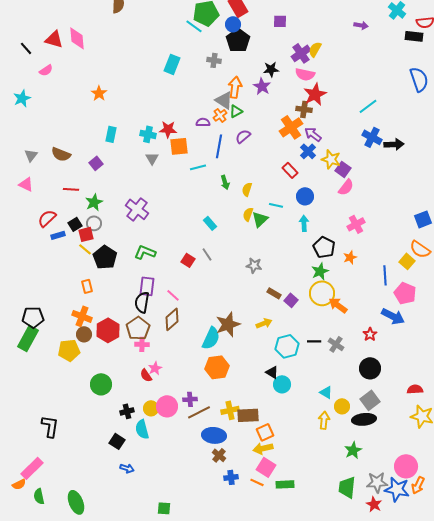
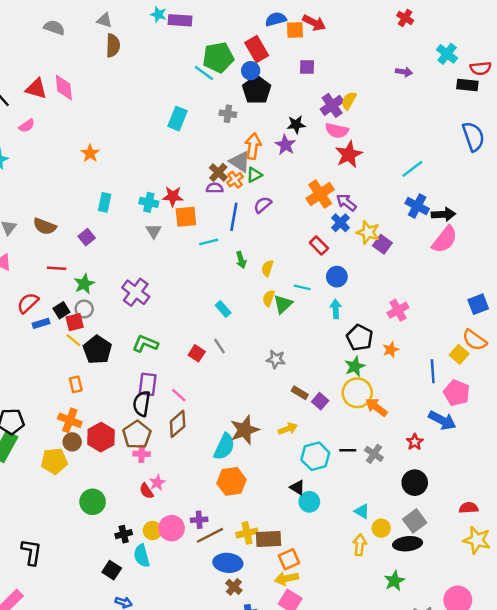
brown cross: (304, 109) -> (218, 172), moved, turned 35
pink semicircle: (346, 187) -> (445, 240), moved, size x1.4

